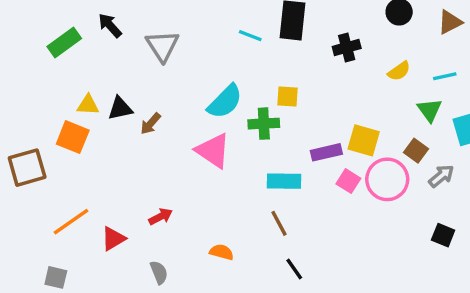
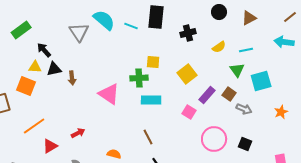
black arrow: (110, 25) -> (44, 50), moved
cyan semicircle: (225, 102) -> (104, 20), moved, turned -95
brown arrow: (151, 124) -> (72, 78), turned -48
yellow square: (364, 140) -> (187, 74), moved, turned 36
purple rectangle: (326, 152) -> (207, 95), moved, turned -36
gray arrow: (441, 176) -> (244, 109), turned 63
pink circle: (387, 179) -> (214, 139), moved
cyan rectangle: (284, 181) -> (151, 100), moved
orange line: (71, 222) -> (34, 126), moved

